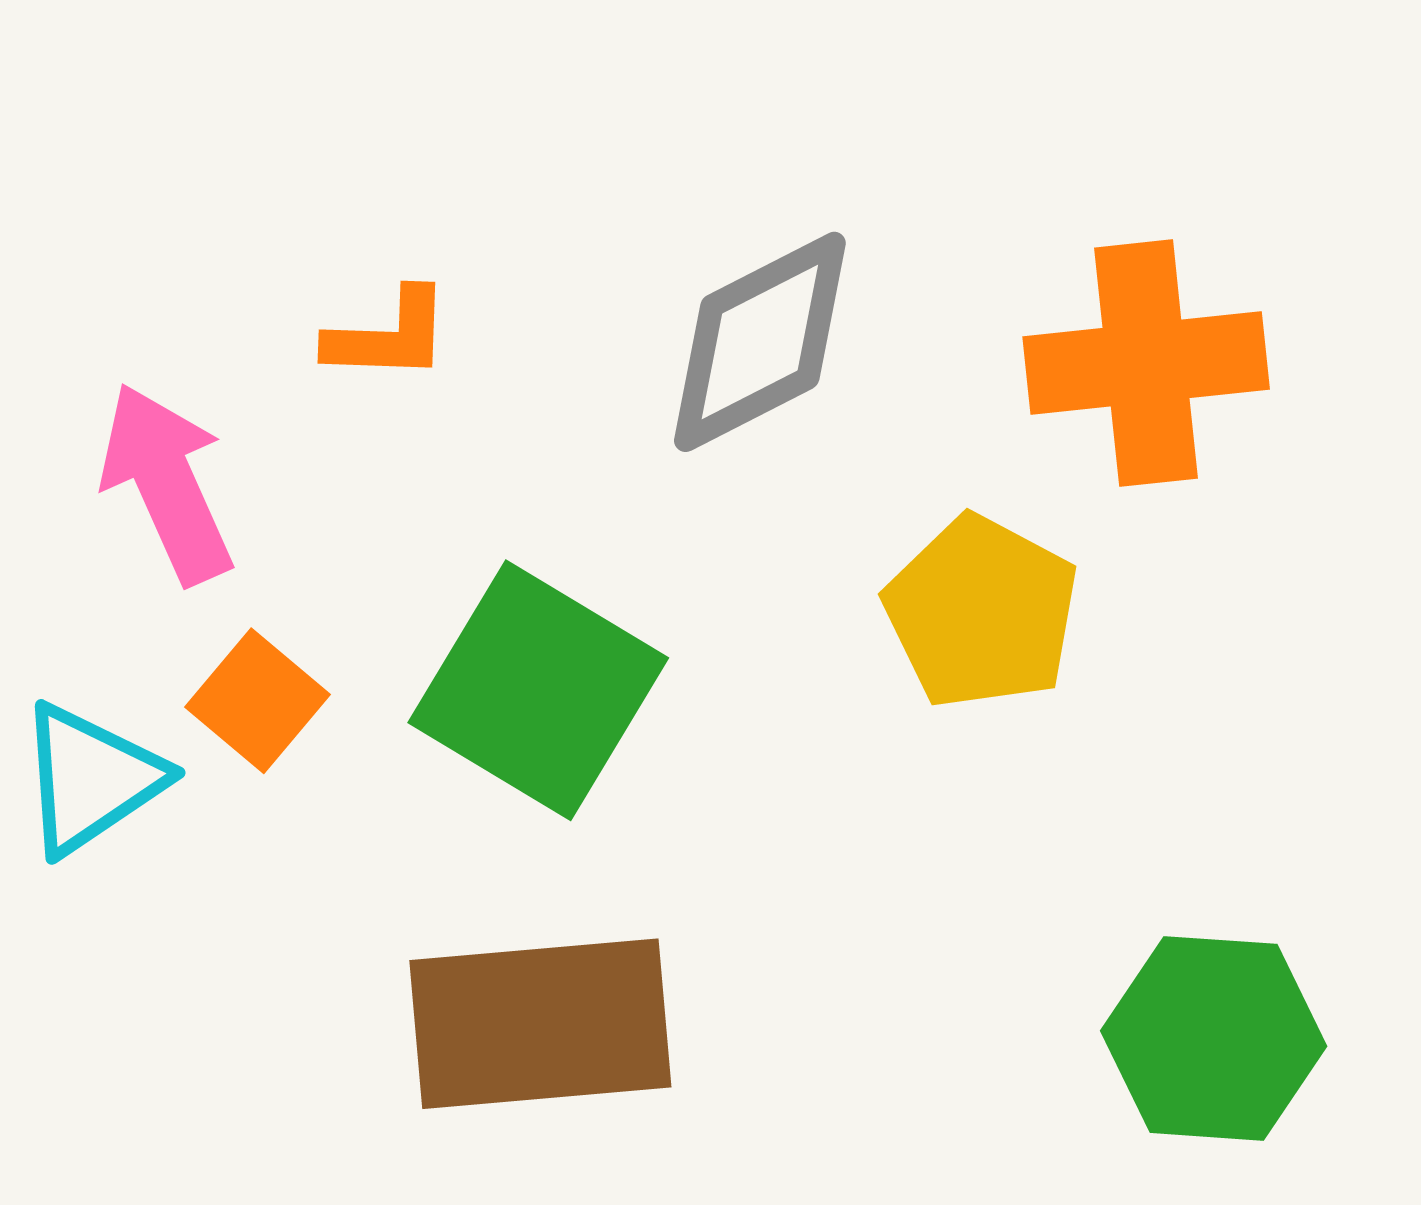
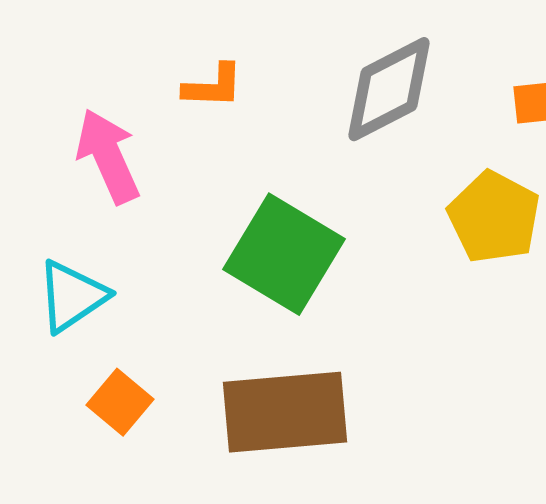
orange square: (257, 701) -> (120, 402), moved

